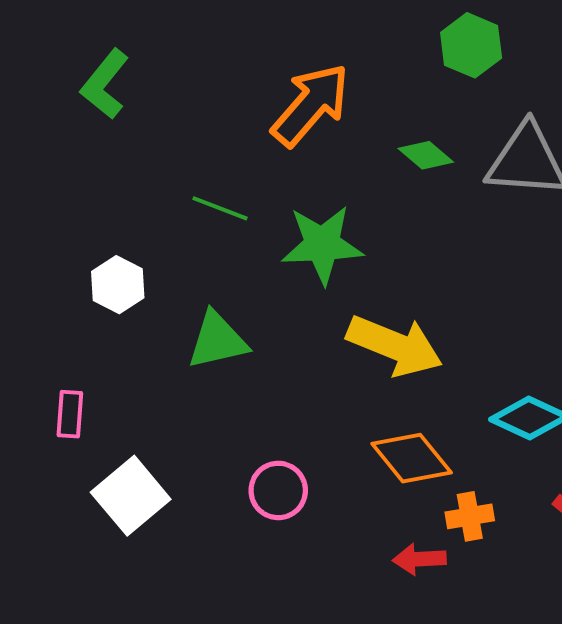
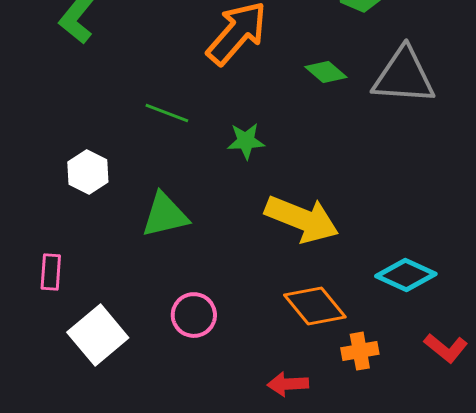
green star: (322, 245) -> (246, 141), size x0.6
pink circle: (278, 490) -> (194, 315), moved
red arrow: (419, 559) -> (288, 384), moved

